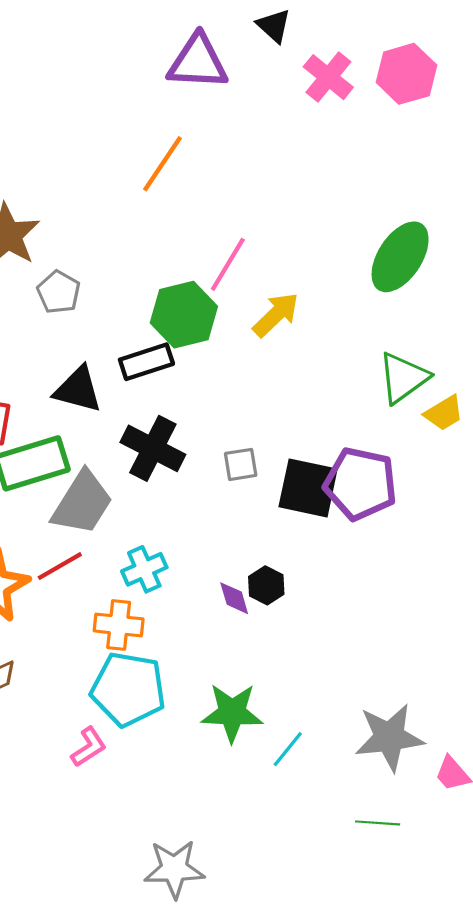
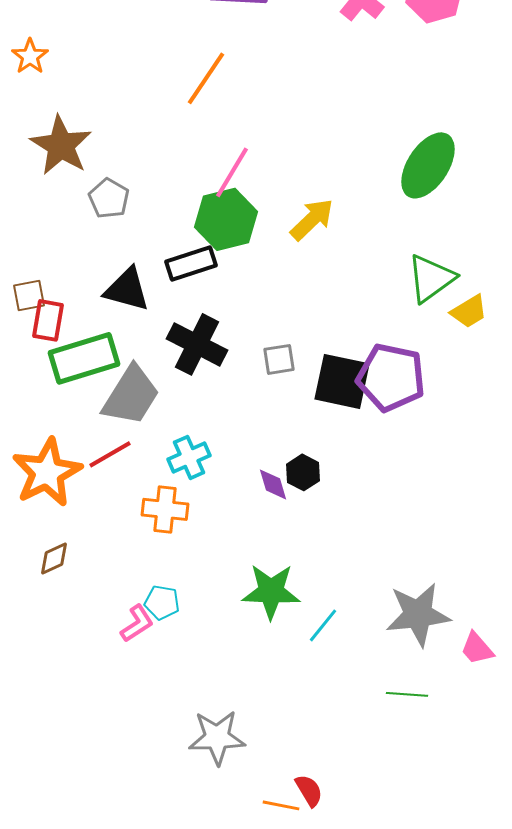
pink line: (228, 264) -> (232, 172), moved
cyan pentagon: (128, 689) -> (162, 602), moved, size x0.5

